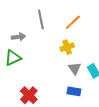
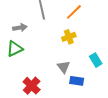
gray triangle: (75, 68) -> (64, 67), moved

